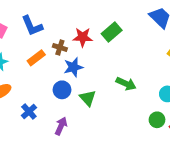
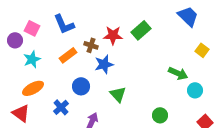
green arrow: (126, 84) -> (178, 73), moved
blue circle: (62, 90) -> (81, 86), moved
green circle: (157, 120) -> (160, 115), moved

